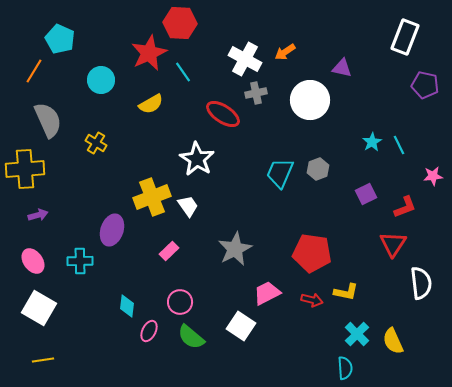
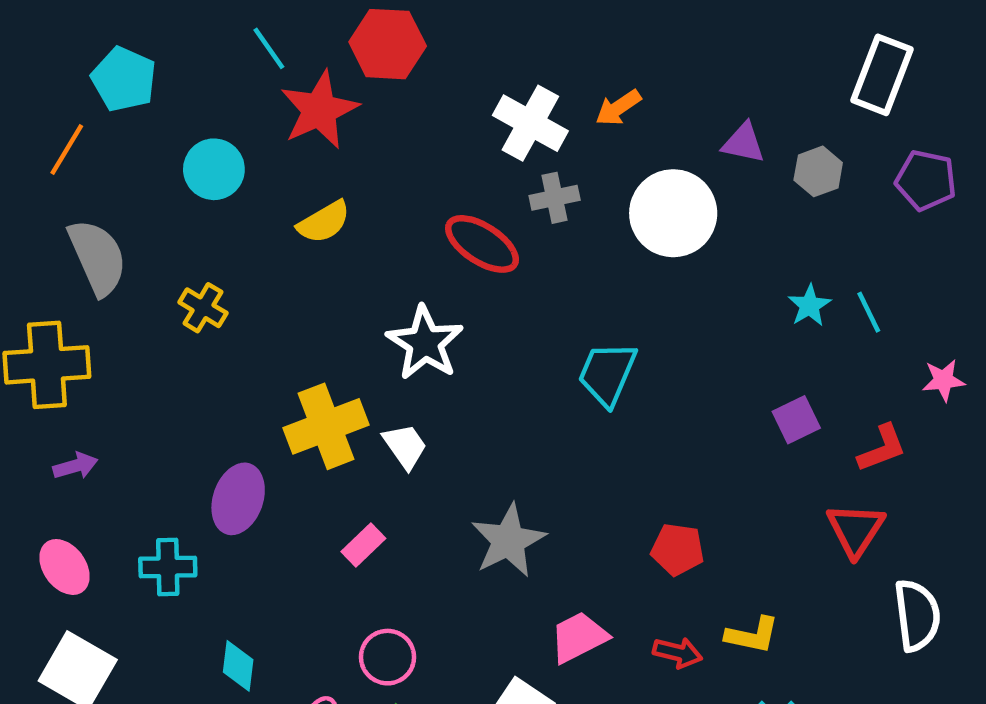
cyan line: (183, 72) -> (269, 48), moved
gray hexagon: (318, 169) -> (818, 171), moved
red pentagon: (312, 253) -> (678, 549), size x0.6
cyan diamond: (127, 306) -> (238, 666), moved

